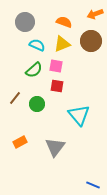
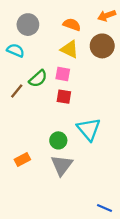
yellow triangle: (62, 44) -> (70, 49), turned 48
cyan semicircle: (37, 45) -> (16, 50), moved
brown line: (15, 98) -> (17, 91), moved
green circle: (37, 104) -> (58, 140), moved

